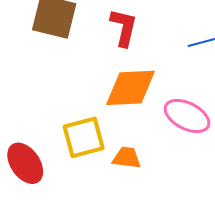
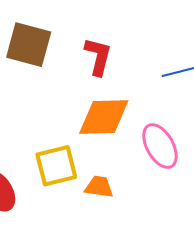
pink ellipse: (187, 116) -> (160, 146), turned 33

